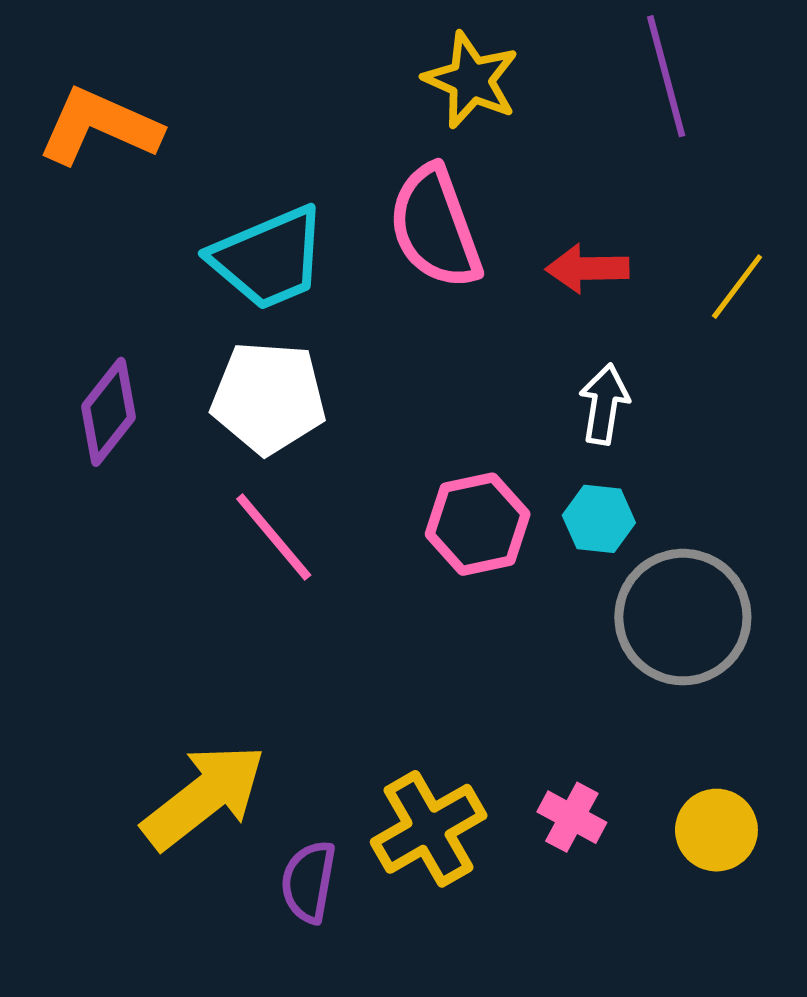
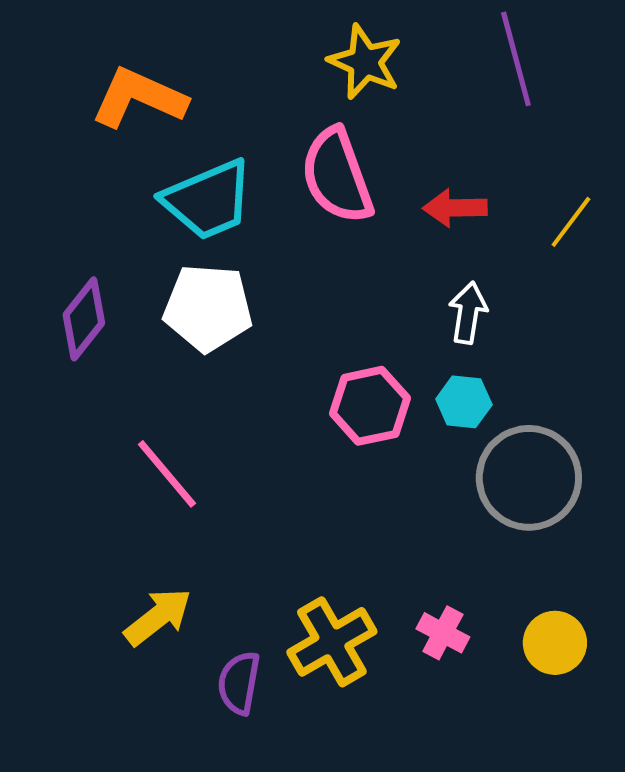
orange L-shape: (99, 127) -> (139, 98), moved
pink line: (274, 537) -> (167, 474), moved
yellow arrow: (204, 796) -> (158, 617), size x0.7

